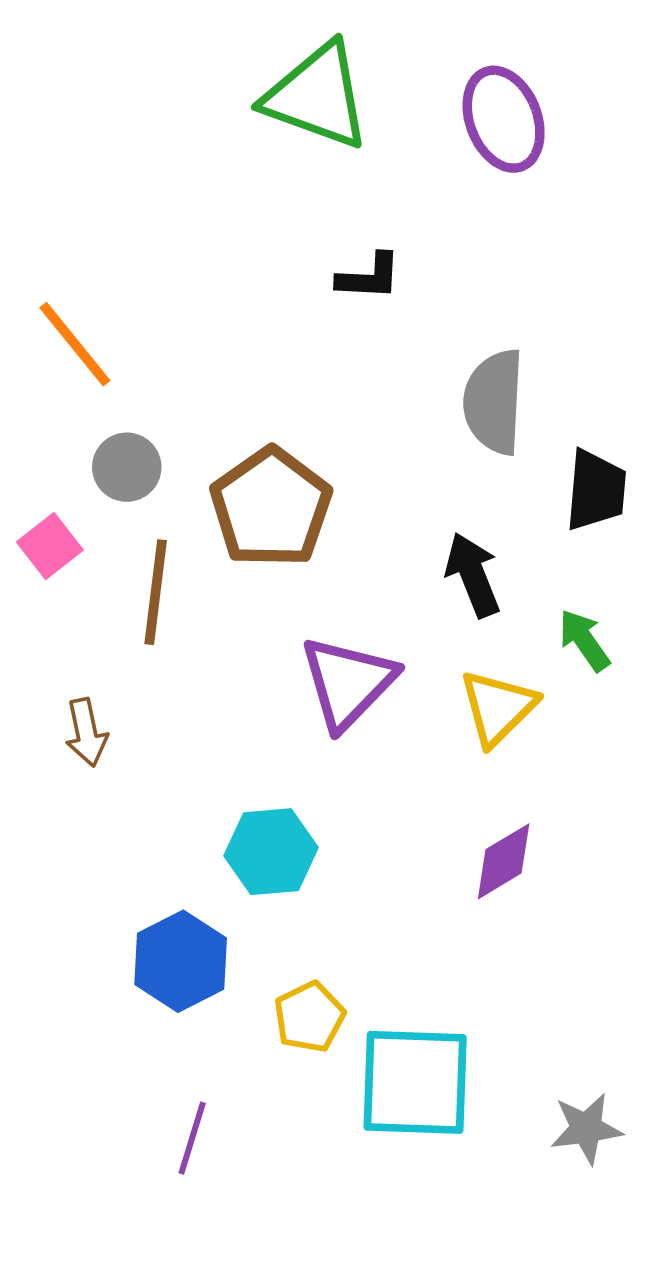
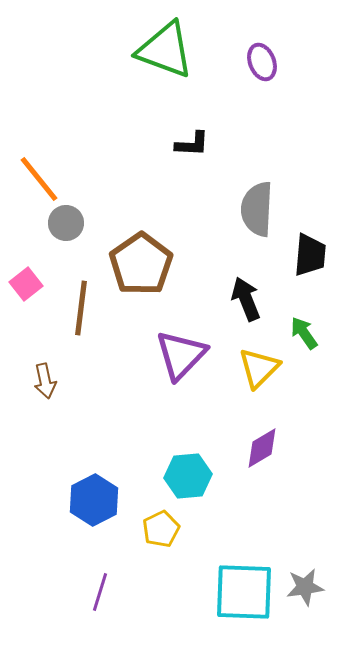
purple ellipse: (504, 119) -> (262, 62), size x0.7
gray circle: (127, 467) -> (66, 223), moved
cyan hexagon: (271, 852) -> (188, 476), moved
cyan square: (415, 1082) -> (244, 592), moved

